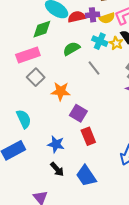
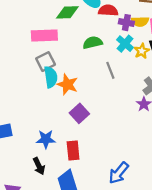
purple cross: (93, 15) -> (126, 23), moved
cyan semicircle: (24, 119) -> (51, 77), moved
red rectangle: (88, 136) -> (73, 151), moved
blue star: (56, 144) -> (46, 139), turned -30

